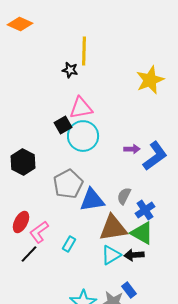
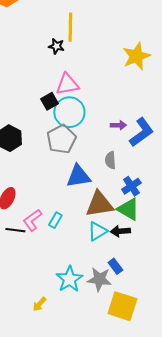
gray pentagon: (68, 184) -> (61, 139), moved
gray semicircle: (124, 196) -> (110, 160), moved, turned -30
pink L-shape: (39, 232) -> (32, 220), moved
black line: (29, 254) -> (15, 230), turned 54

